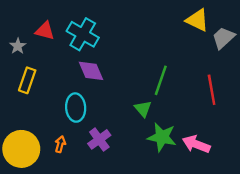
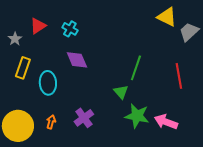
red triangle: (45, 31) -> (38, 26), turned -48
cyan cross: (83, 34) -> (70, 29), size x0.6
cyan ellipse: (76, 108) -> (48, 83), moved

